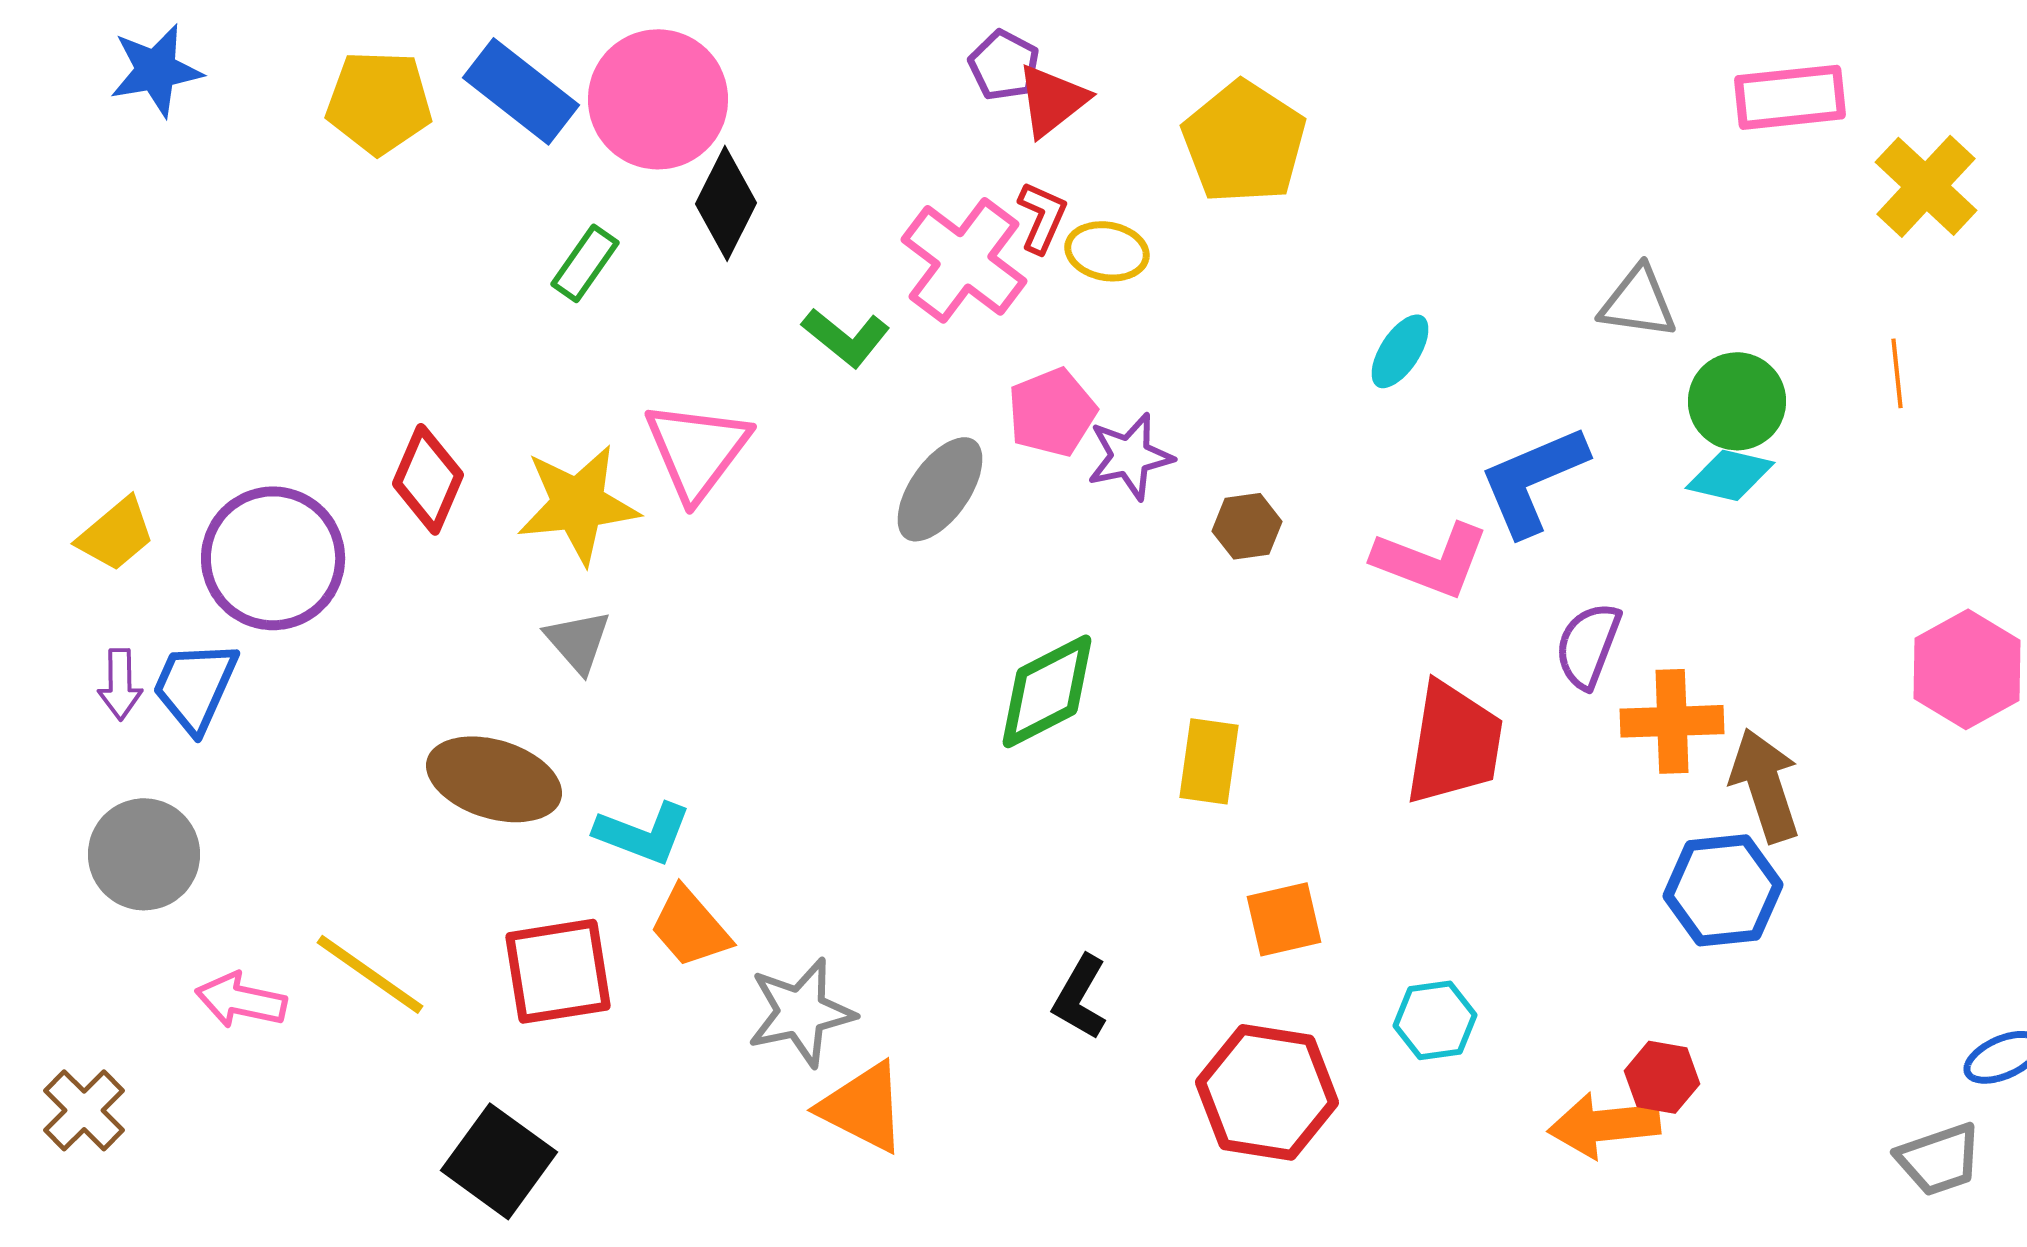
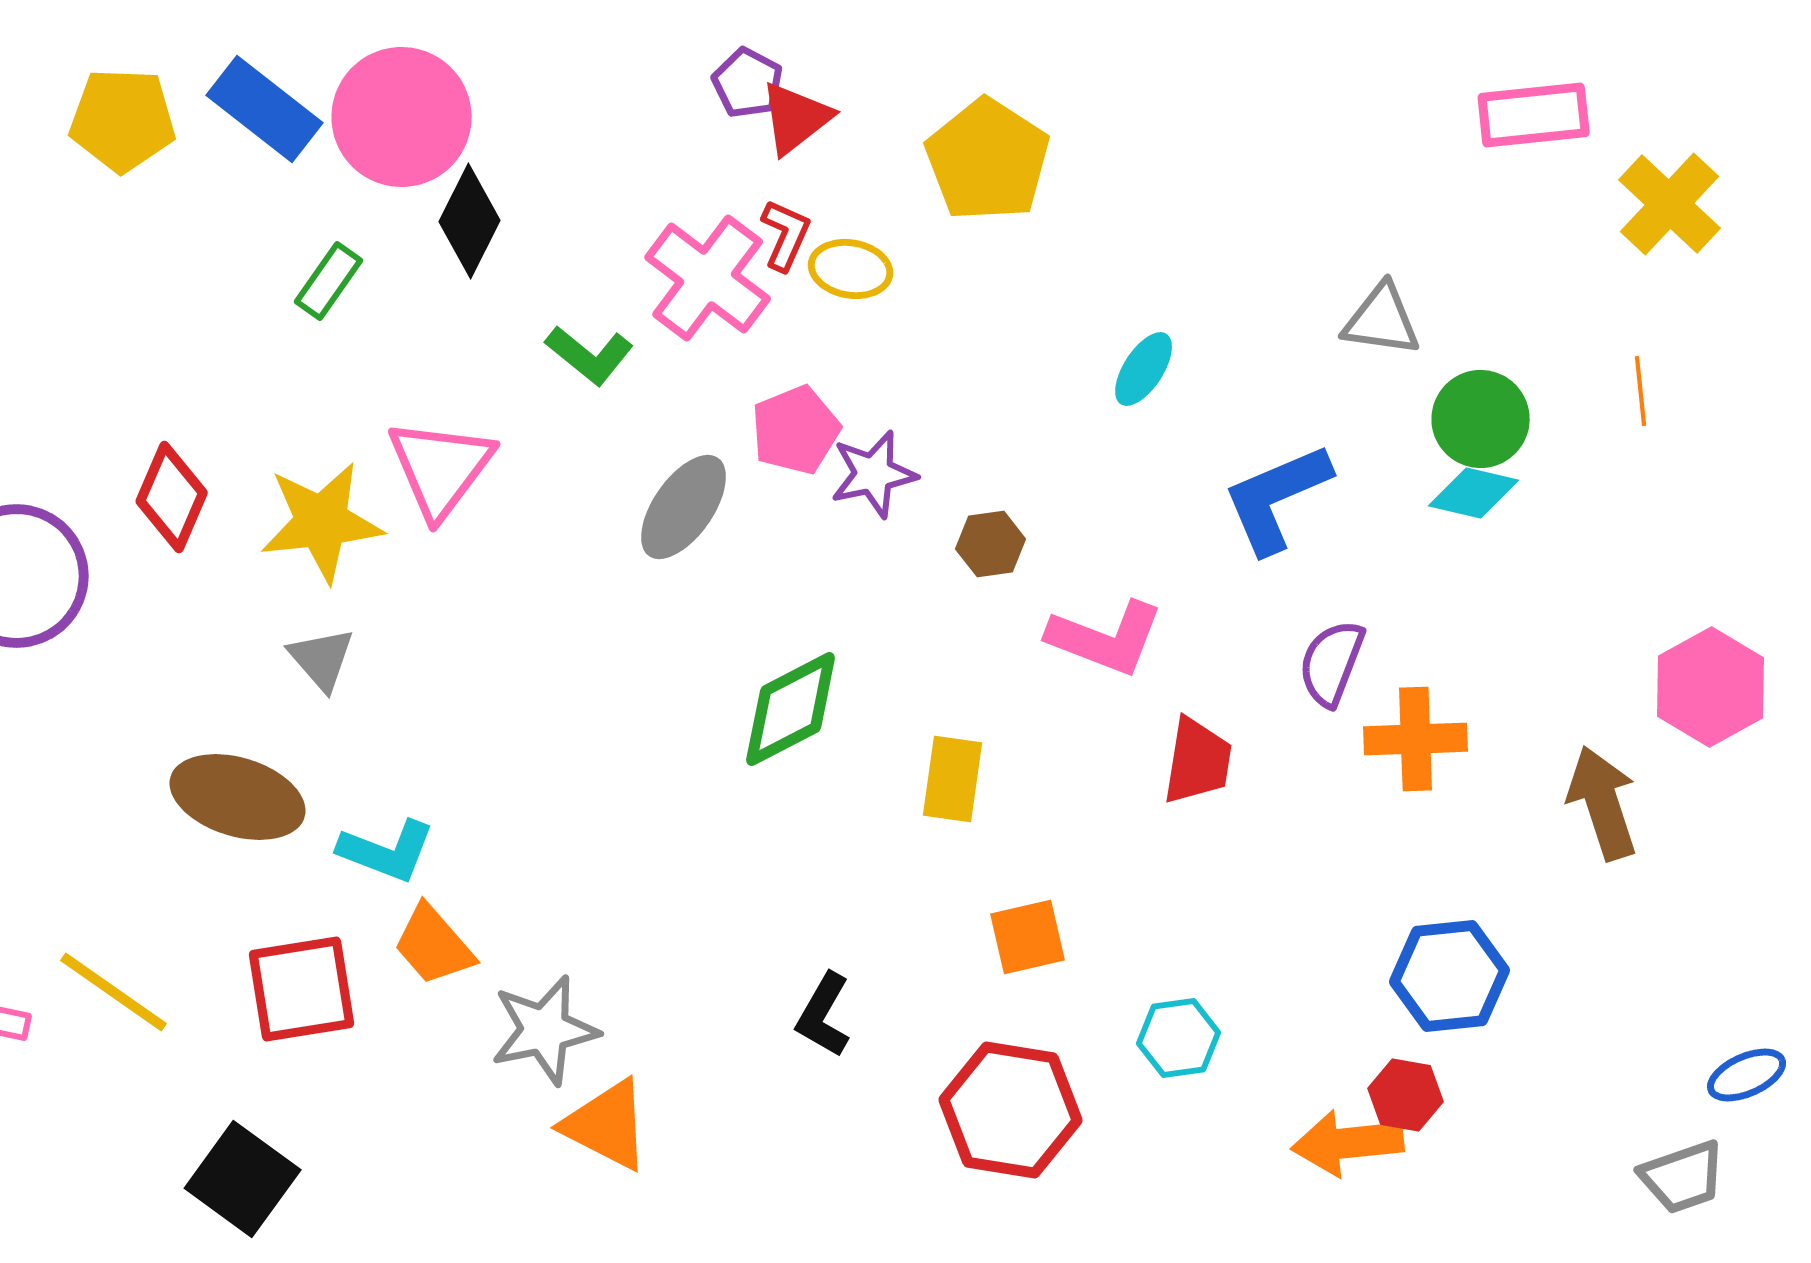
pink L-shape: (1431, 560) -> (1106, 638), moved
red trapezoid: (1454, 743) -> (1198, 761), size x0.7
brown arrow: (1765, 785) -> (1603, 803), moved
blue hexagon: (1723, 890) -> (1450, 976), moved

